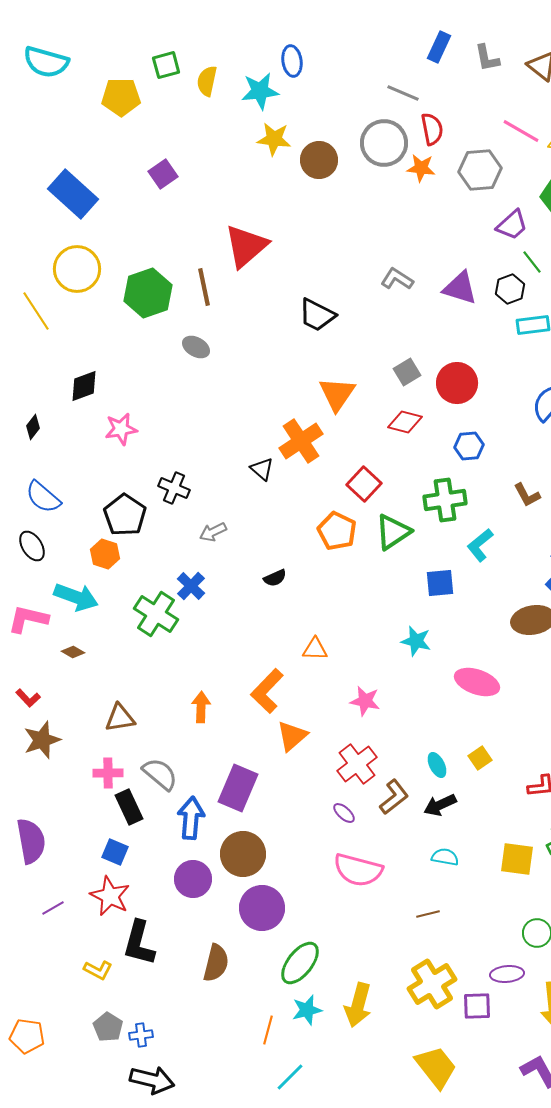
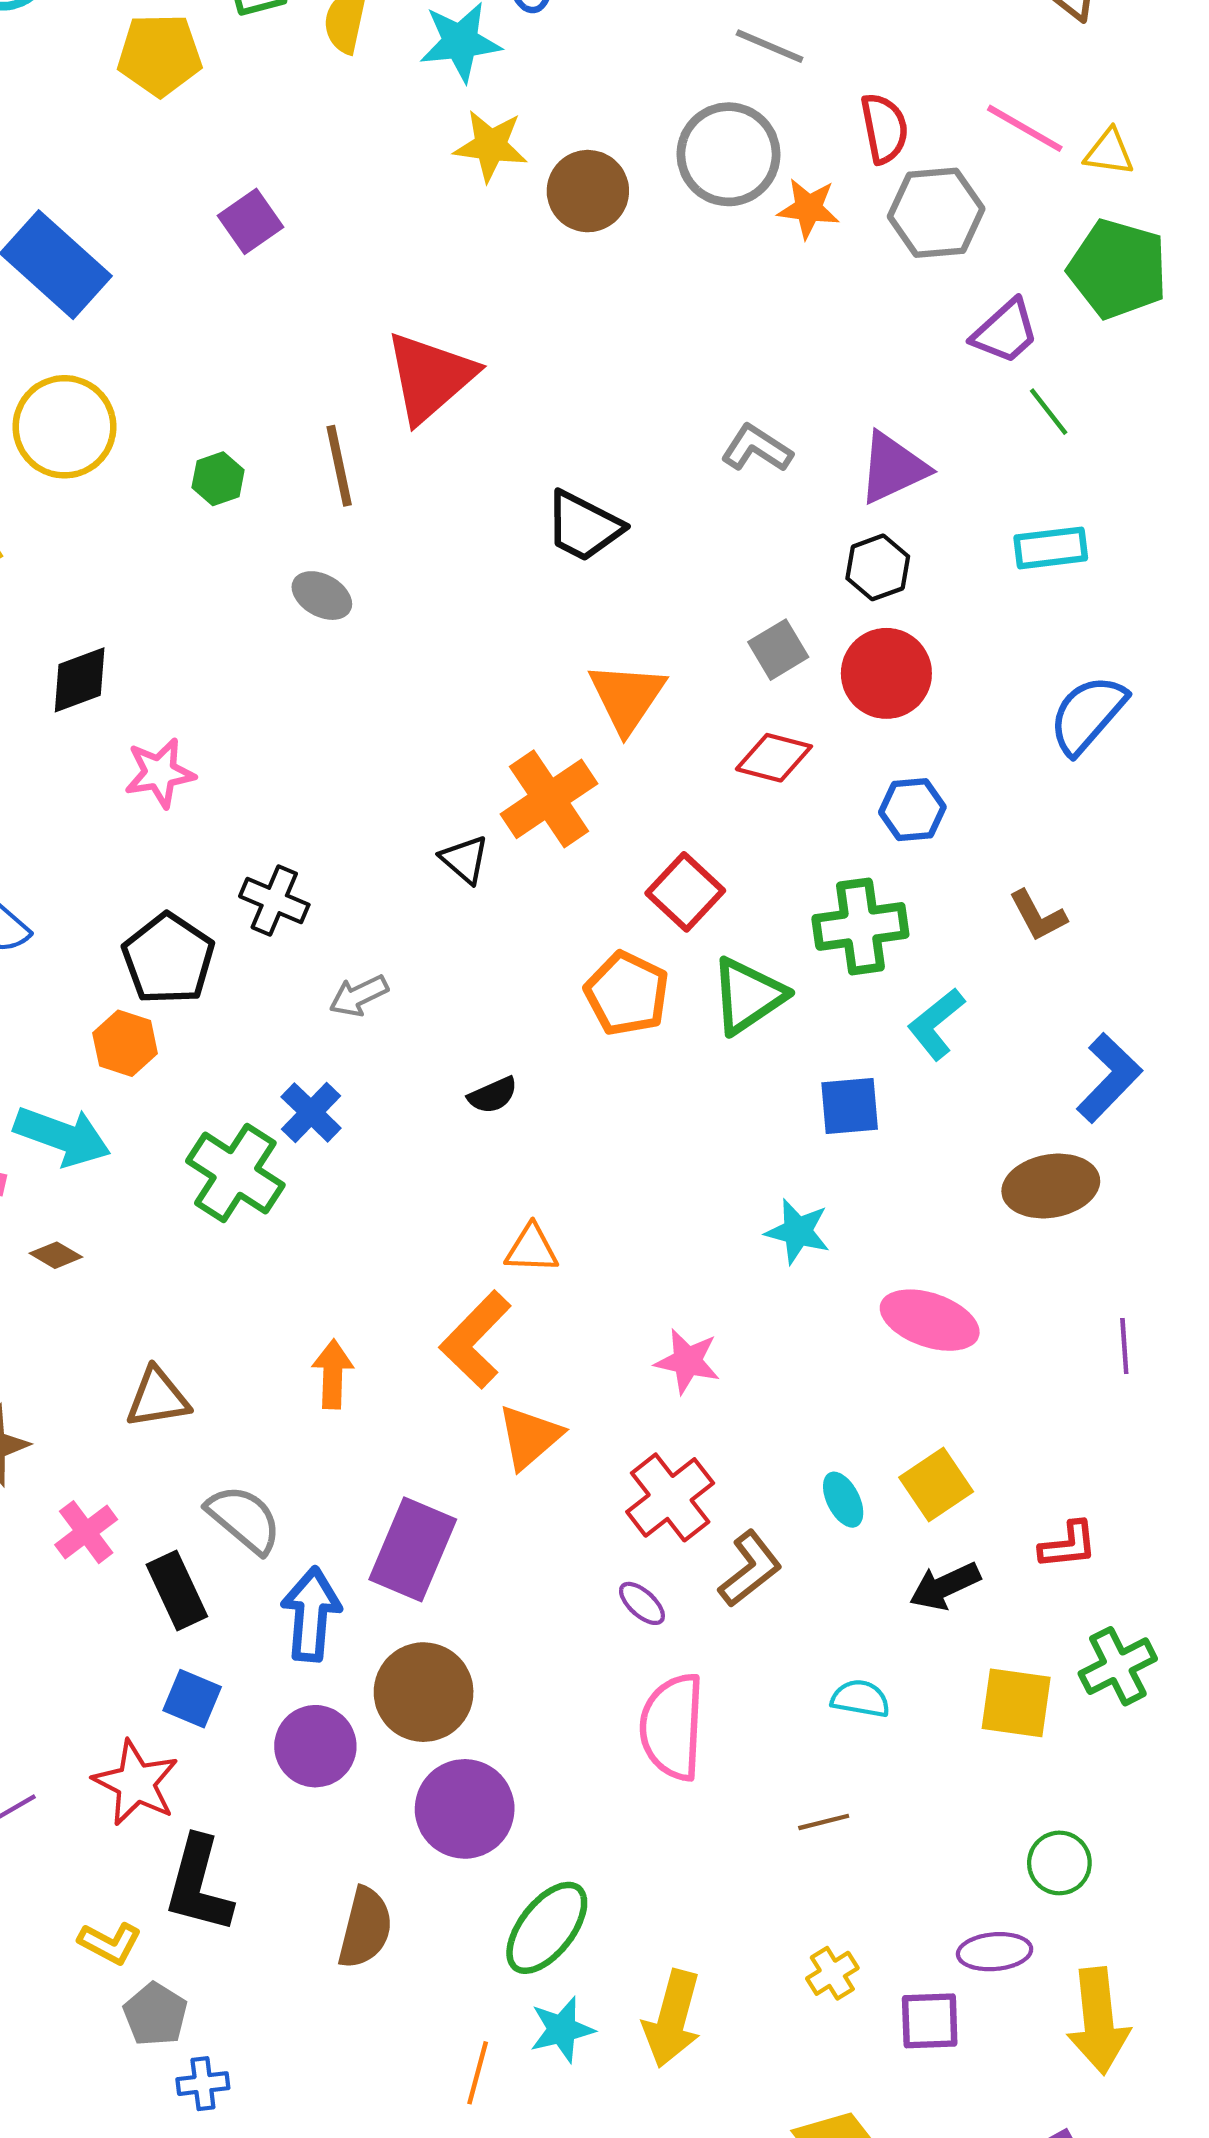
red semicircle: (432, 129) -> (884, 128), moved
purple triangle: (460, 288) -> (893, 468), turned -42
black hexagon: (510, 289) -> (878, 567), moved
green hexagon: (148, 293) -> (218, 479), size x0.5
orange triangle: (315, 649) -> (532, 1249), moved
yellow square: (480, 758) -> (936, 1484), size x1.4
pink cross: (108, 773) -> (86, 1532), moved, turned -36
black arrow: (440, 805) -> (945, 1586), moved
blue square: (115, 852) -> (192, 1699), moved
pink semicircle: (358, 870) -> (672, 1727), turned 78
yellow cross: (432, 984) -> (832, 1973), size x0.5
gray pentagon: (108, 1027) -> (155, 2014), moved

